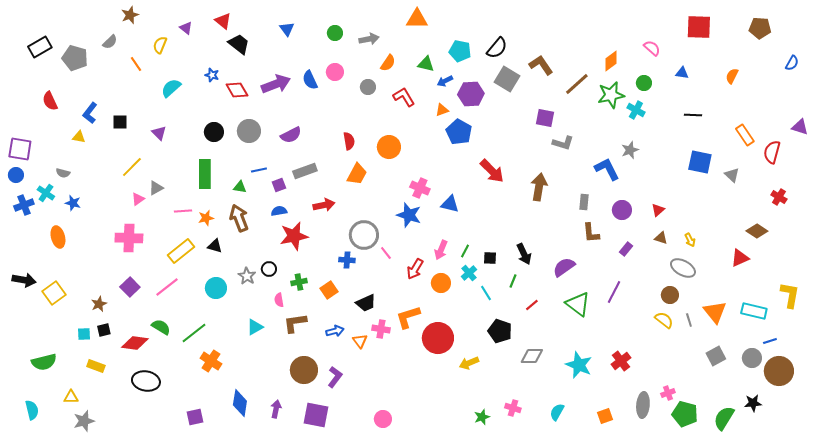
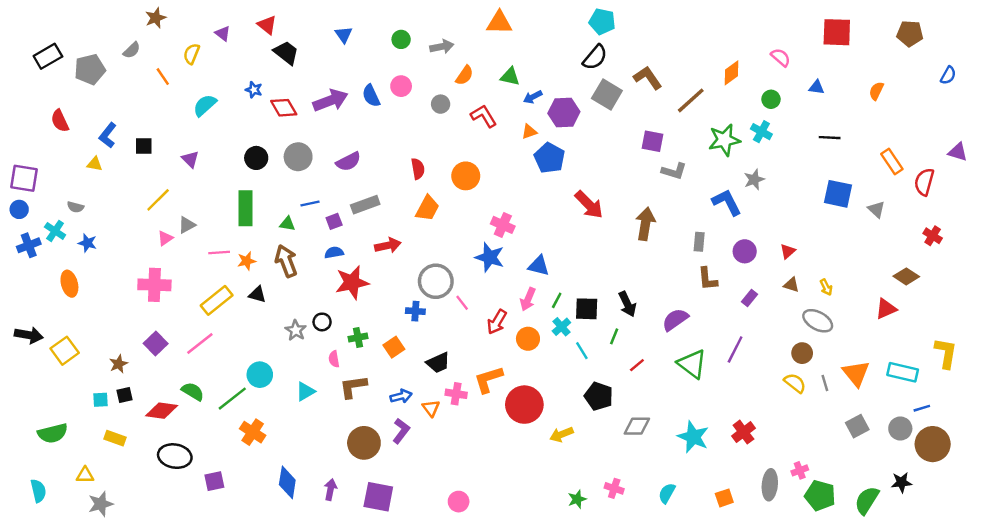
cyan pentagon: (460, 51) -> (602, 21), moved
gray pentagon: (75, 58) -> (90, 69), turned -30
green star: (611, 95) -> (724, 140), moved
blue triangle: (450, 204) -> (539, 266), moved
black square: (490, 258) -> (587, 309), size x1.5
cyan circle: (216, 288) -> (260, 375), moved
purple L-shape: (335, 377) -> (401, 431), moved
purple square: (195, 417) -> (214, 481), moved

